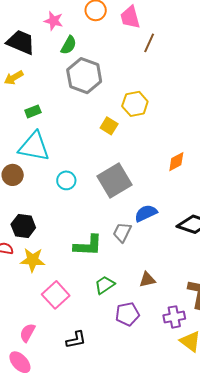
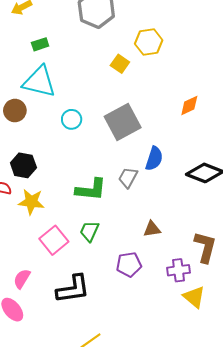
blue semicircle: (146, 213) -> (154, 159), turned 130
green trapezoid: (105, 285) -> (89, 231), moved, turned -35
black L-shape: (76, 340) -> (73, 289), size x1.6

